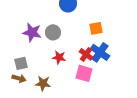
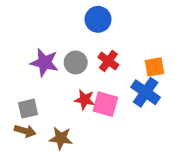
orange square: (96, 28) -> (154, 67), moved
red cross: (86, 54) -> (108, 61), moved
pink square: (84, 73) -> (105, 104), moved

